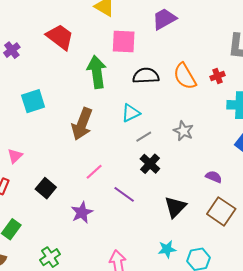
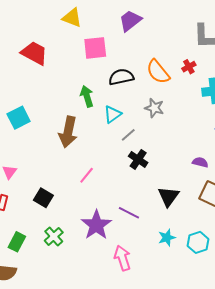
green arrow: (97, 72) -> (87, 96), moved, size x0.7
gray star: (183, 131) -> (154, 108), moved
purple line: (124, 194) -> (129, 213), moved
purple star: (82, 212) -> (96, 225), moved, size x1.4
green cross: (50, 257) -> (54, 236), moved

